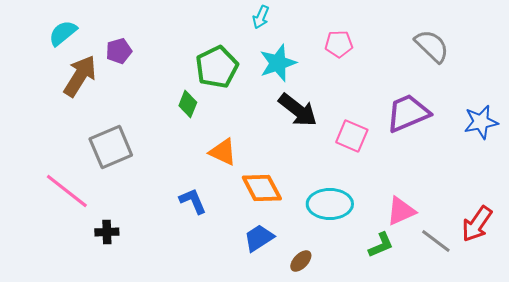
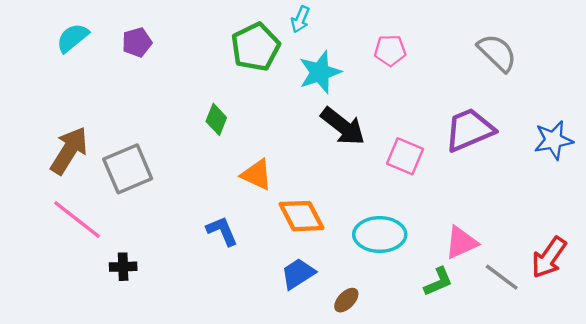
purple pentagon: (119, 51) -> (137, 42), moved
green pentagon: (217, 67) -> (255, 47), moved
brown arrow: (80, 76) -> (69, 150), moved

